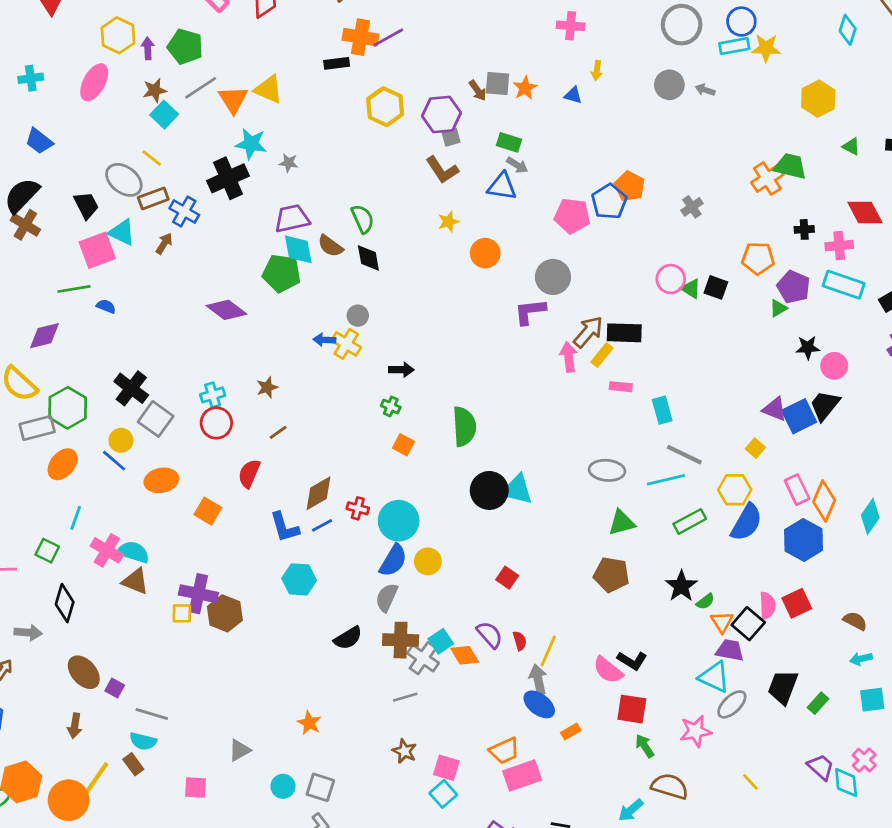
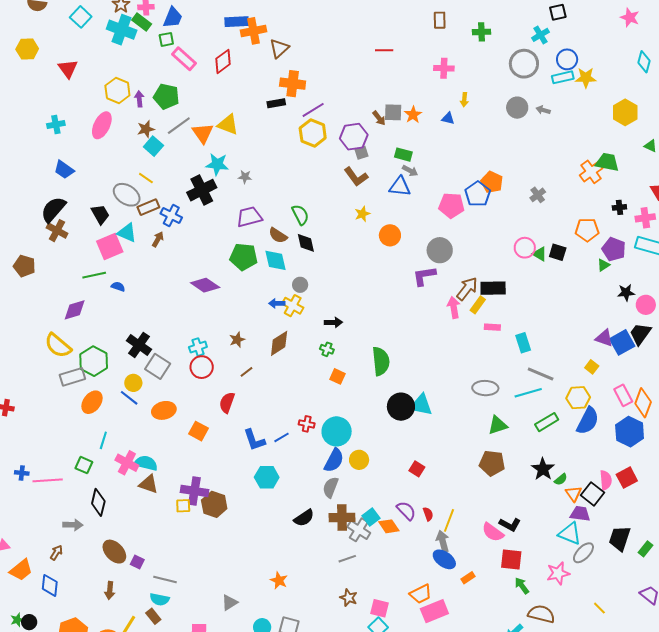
purple line: (388, 38) -> (313, 110), moved
cyan diamond: (298, 249) -> (276, 260), moved
brown diamond: (319, 493) -> (279, 343), moved

